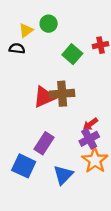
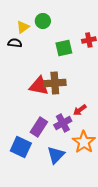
green square: (72, 54) -> (64, 48), turned 36
red triangle: (44, 97) -> (39, 86), turned 35
purple cross: (89, 139) -> (63, 123), moved

